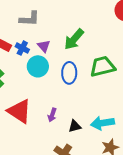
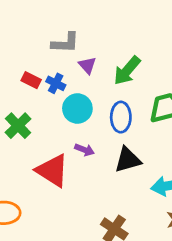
purple triangle: (44, 46) -> (87, 65), moved
purple arrow: (52, 115) -> (84, 150), moved, turned -88
black triangle: (75, 126) -> (128, 160), moved, size x1.5

